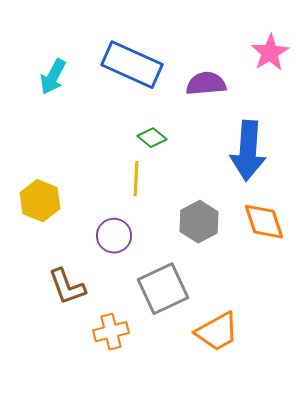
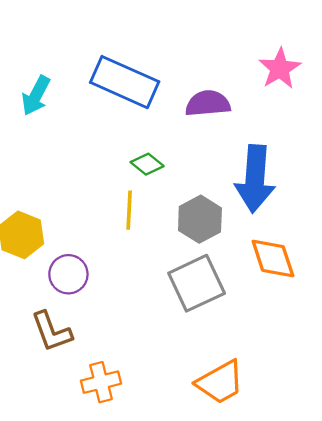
gray hexagon: (199, 222) -> (200, 219), moved
purple circle: (114, 236) -> (68, 274), moved
gray square: (163, 289) -> (197, 283), moved

